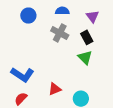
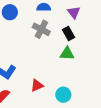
green triangle: (85, 58) -> (67, 54), turned -42

